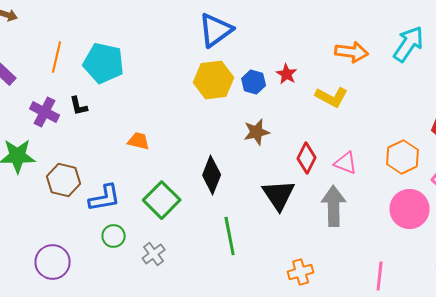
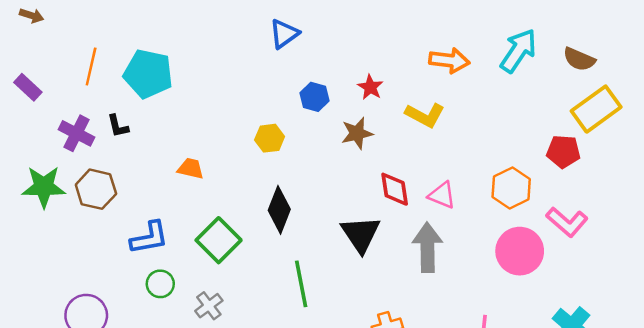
blue triangle: (216, 30) -> (284, 34), size x0.7
yellow hexagon: (214, 80) -> (270, 138), moved, size x0.6
blue hexagon: (254, 82) -> (314, 97), moved
brown star: (257, 132) -> (357, 133), moved
red diamond: (307, 158) -> (395, 189), turned -36
brown hexagon: (64, 180) -> (96, 189), moved

